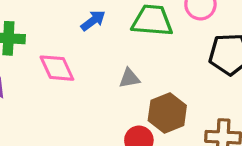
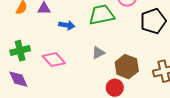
blue arrow: (93, 21) -> (67, 25), turned 63

